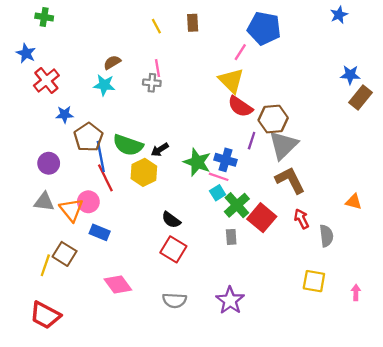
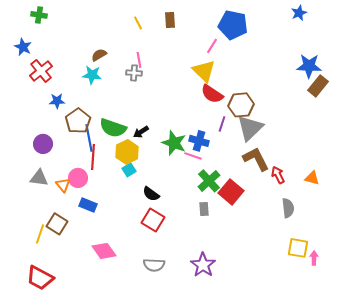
blue star: (350, 75) -> (309, 66), size x1.4
red line: (105, 178) -> (93, 157), turned 30
cyan square: (218, 193) -> (129, 170), moved
orange triangle: (71, 210) -> (63, 185), size x0.7
red arrow: (301, 219) -> (278, 175), moved
yellow square: (314, 281) -> (298, 248), moved

